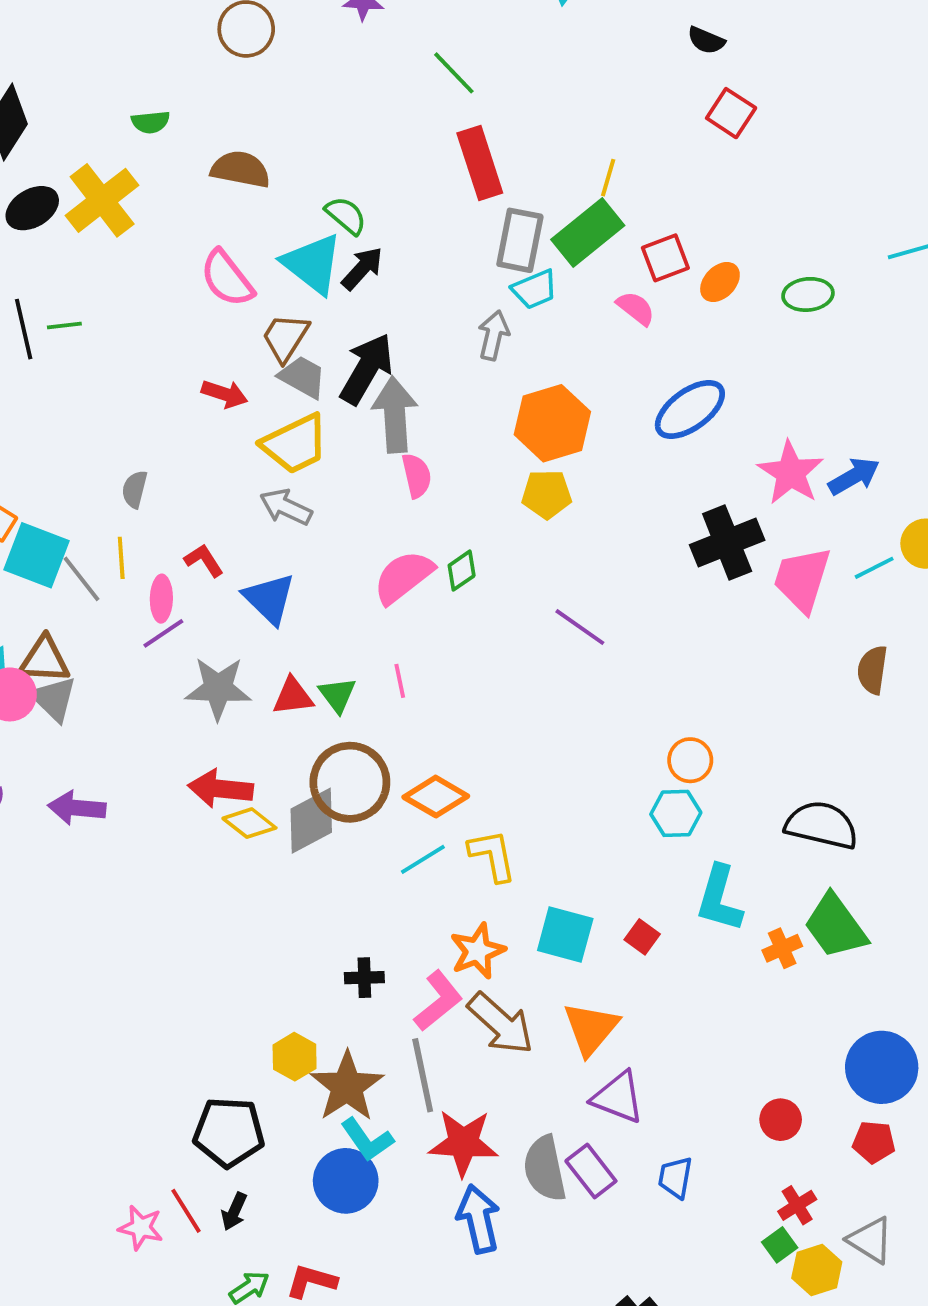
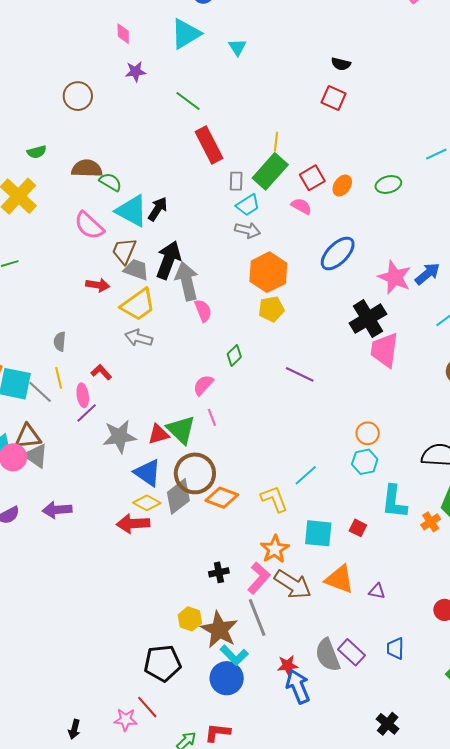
black semicircle: (706, 40) -> (341, 64), moved
green semicircle: (346, 215) -> (110, 182), moved
gray rectangle: (520, 240) -> (236, 181), size x0.6
gray arrow: (494, 335) -> (248, 230), moved, turned 100
pink semicircle: (403, 577) -> (203, 385), moved, size x0.7
pink trapezoid: (802, 579) -> (385, 350), moved
blue triangle: (269, 599) -> (148, 473), moved
green triangle: (337, 695) -> (181, 430), size x1.5
red arrow: (220, 789) -> (133, 524), moved
orange diamond: (436, 797) -> (222, 498), moved
cyan line: (423, 859) -> (306, 475), moved
orange triangle: (591, 1028) -> (339, 579), turned -40
purple triangle: (618, 1097) -> (377, 591), moved, size x0.6
red star: (463, 1143) -> (288, 665), moved, size x0.6
black arrow: (234, 1211) -> (74, 729), moved

